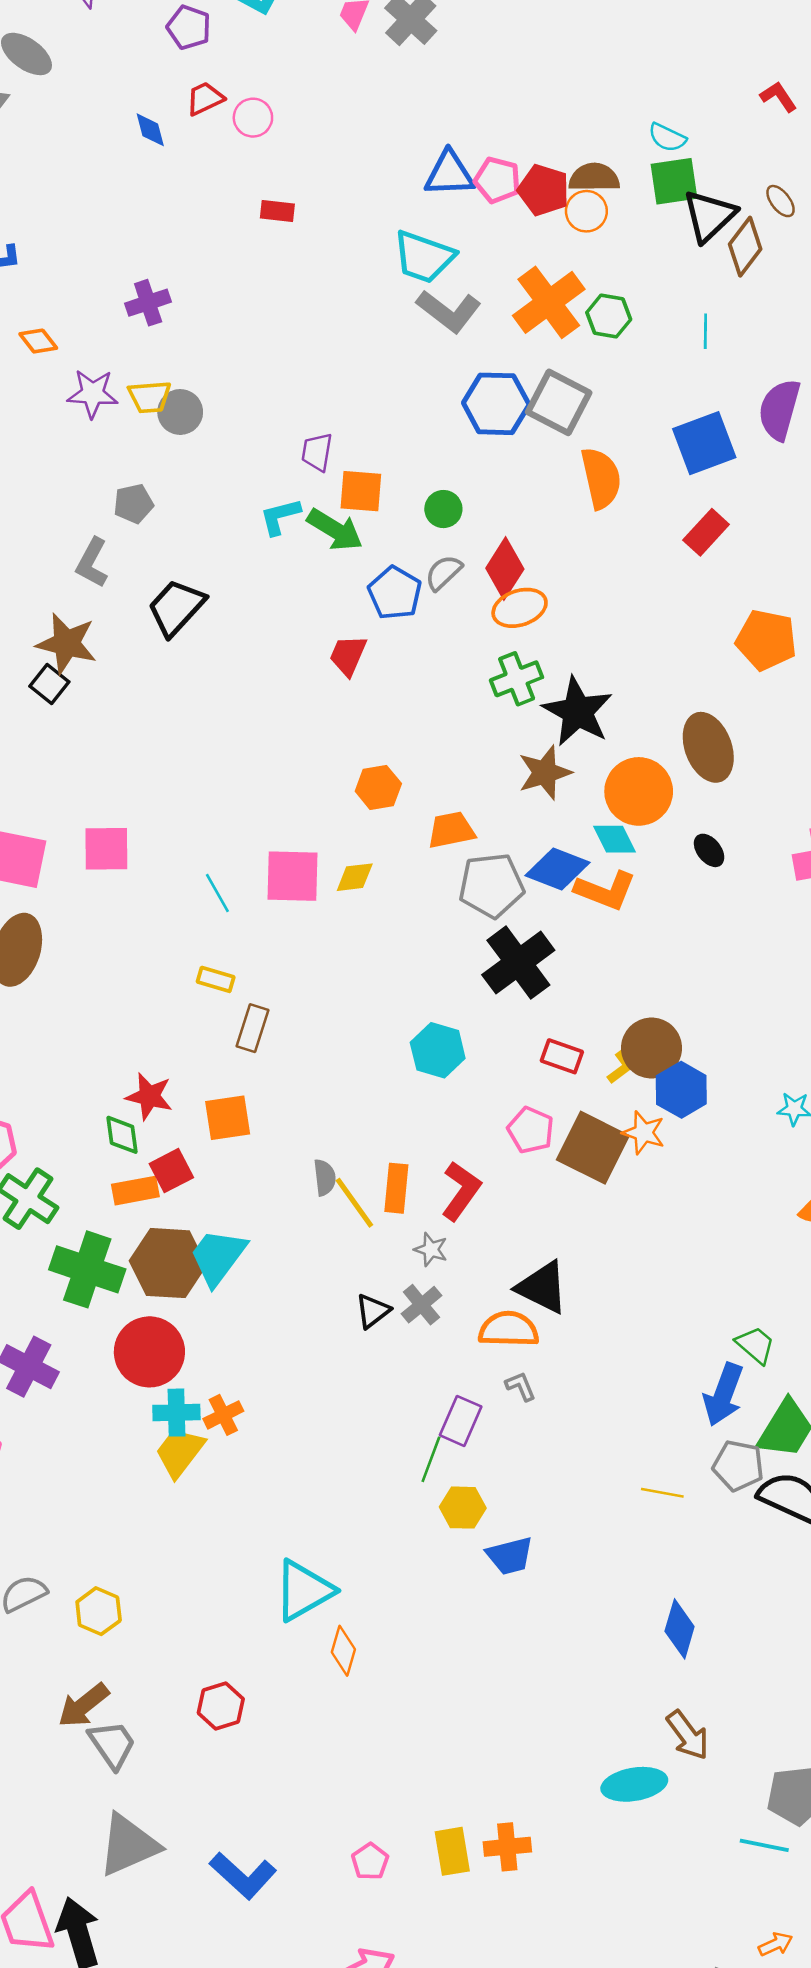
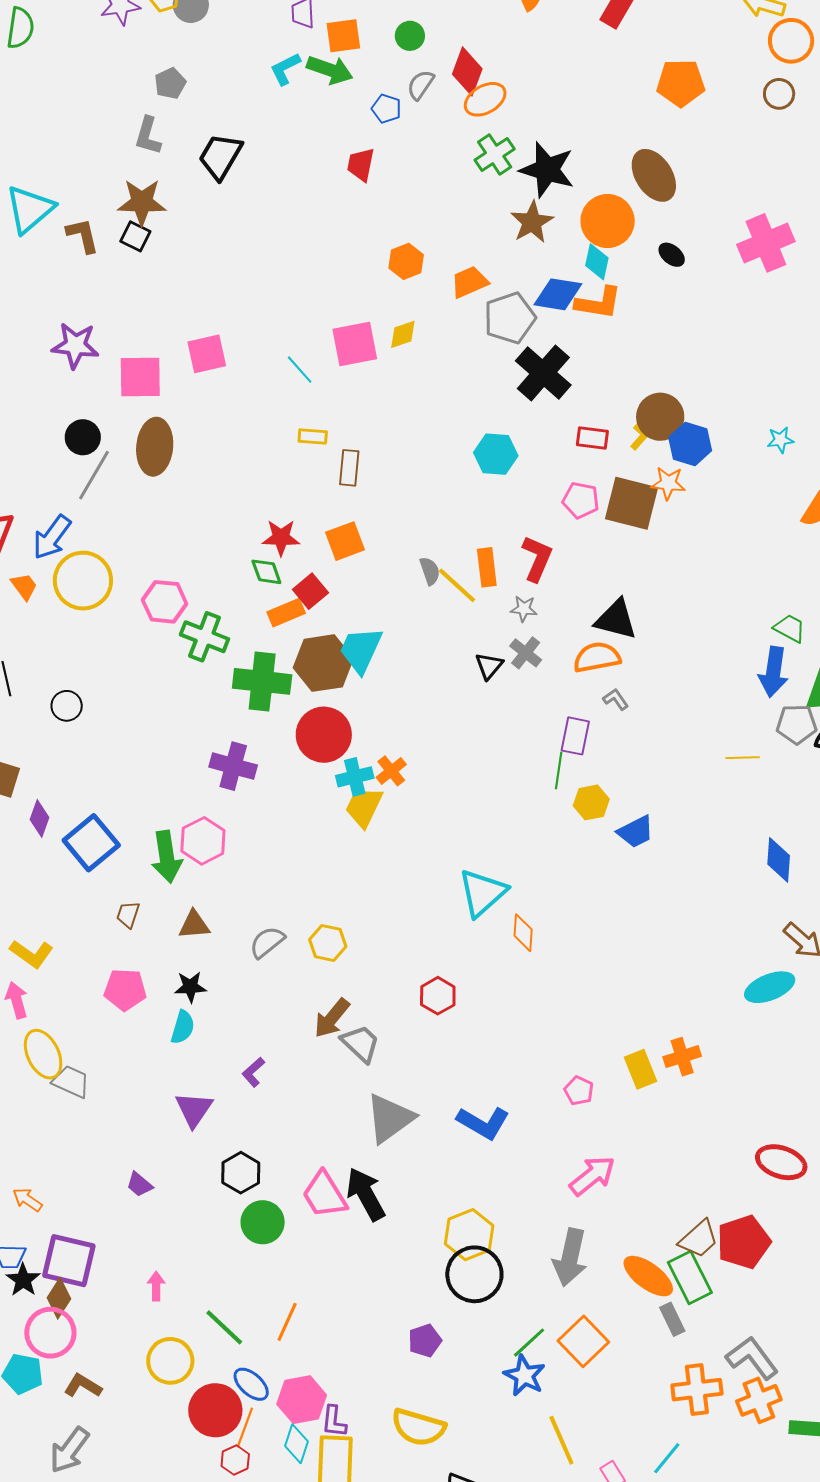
blue pentagon: (395, 593) -> (386, 109), size x0.7
cyan diamond: (615, 839) -> (597, 262), turned 51

